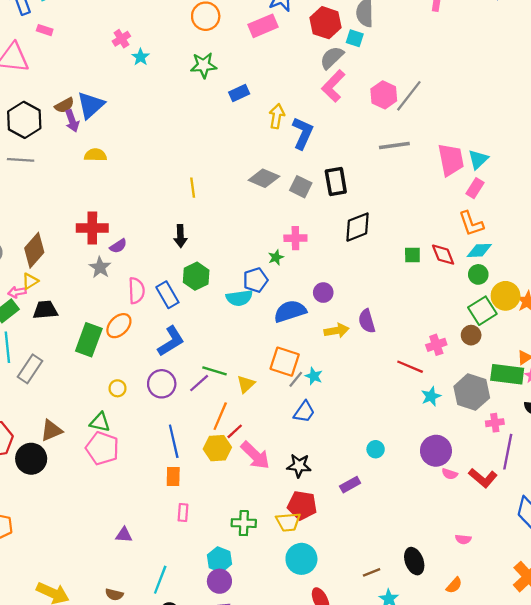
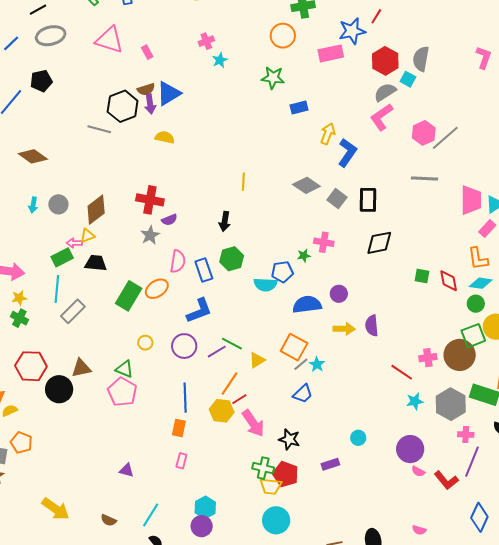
pink rectangle: (45, 30) -> (147, 52), moved, turned 32
black hexagon: (24, 120) -> (123, 106), moved
brown circle: (471, 335) -> (460, 355), size x1.8
green cross: (244, 523) -> (263, 468), moved

